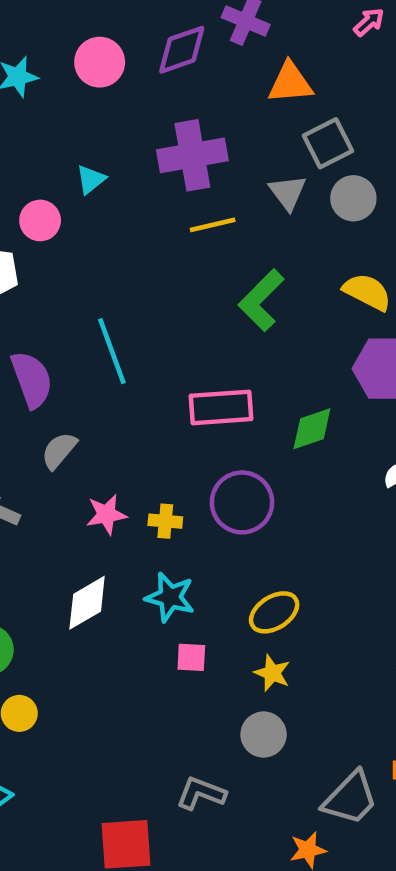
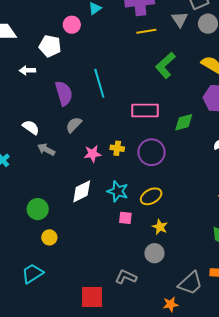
yellow cross: (165, 521) -> (117, 148), moved
yellow ellipse: (274, 612) -> (151, 196), moved

